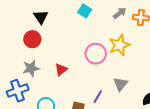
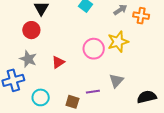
gray star: (31, 68) -> (28, 59), turned 30
purple line: (98, 97) -> (93, 92), turned 48

